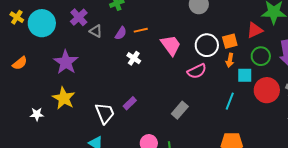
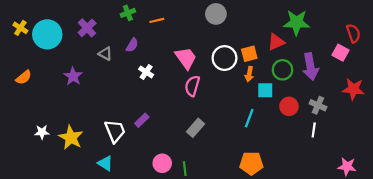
orange line: (141, 30) -> (157, 20), moved
gray triangle: (96, 31) -> (105, 54), moved
purple star: (66, 62) -> (73, 76), size x0.7
pink semicircle: (197, 71) -> (192, 86), moved, turned 132
red circle: (267, 90) -> (289, 106), size x0.7
yellow star: (64, 98) -> (71, 137), moved

